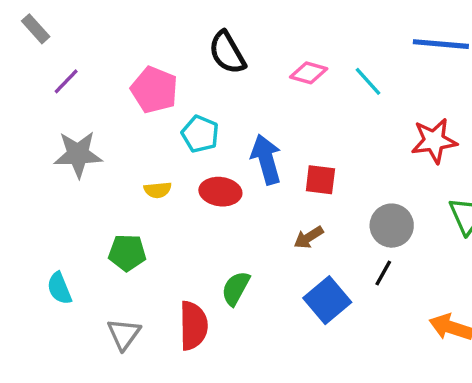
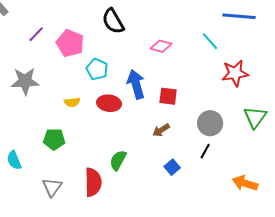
pink diamond: (309, 73) -> (161, 46), moved
purple line: (66, 81) -> (36, 34), moved
cyan line: (368, 81) -> (210, 41), moved
blue square: (327, 300) -> (172, 167), size x0.6

